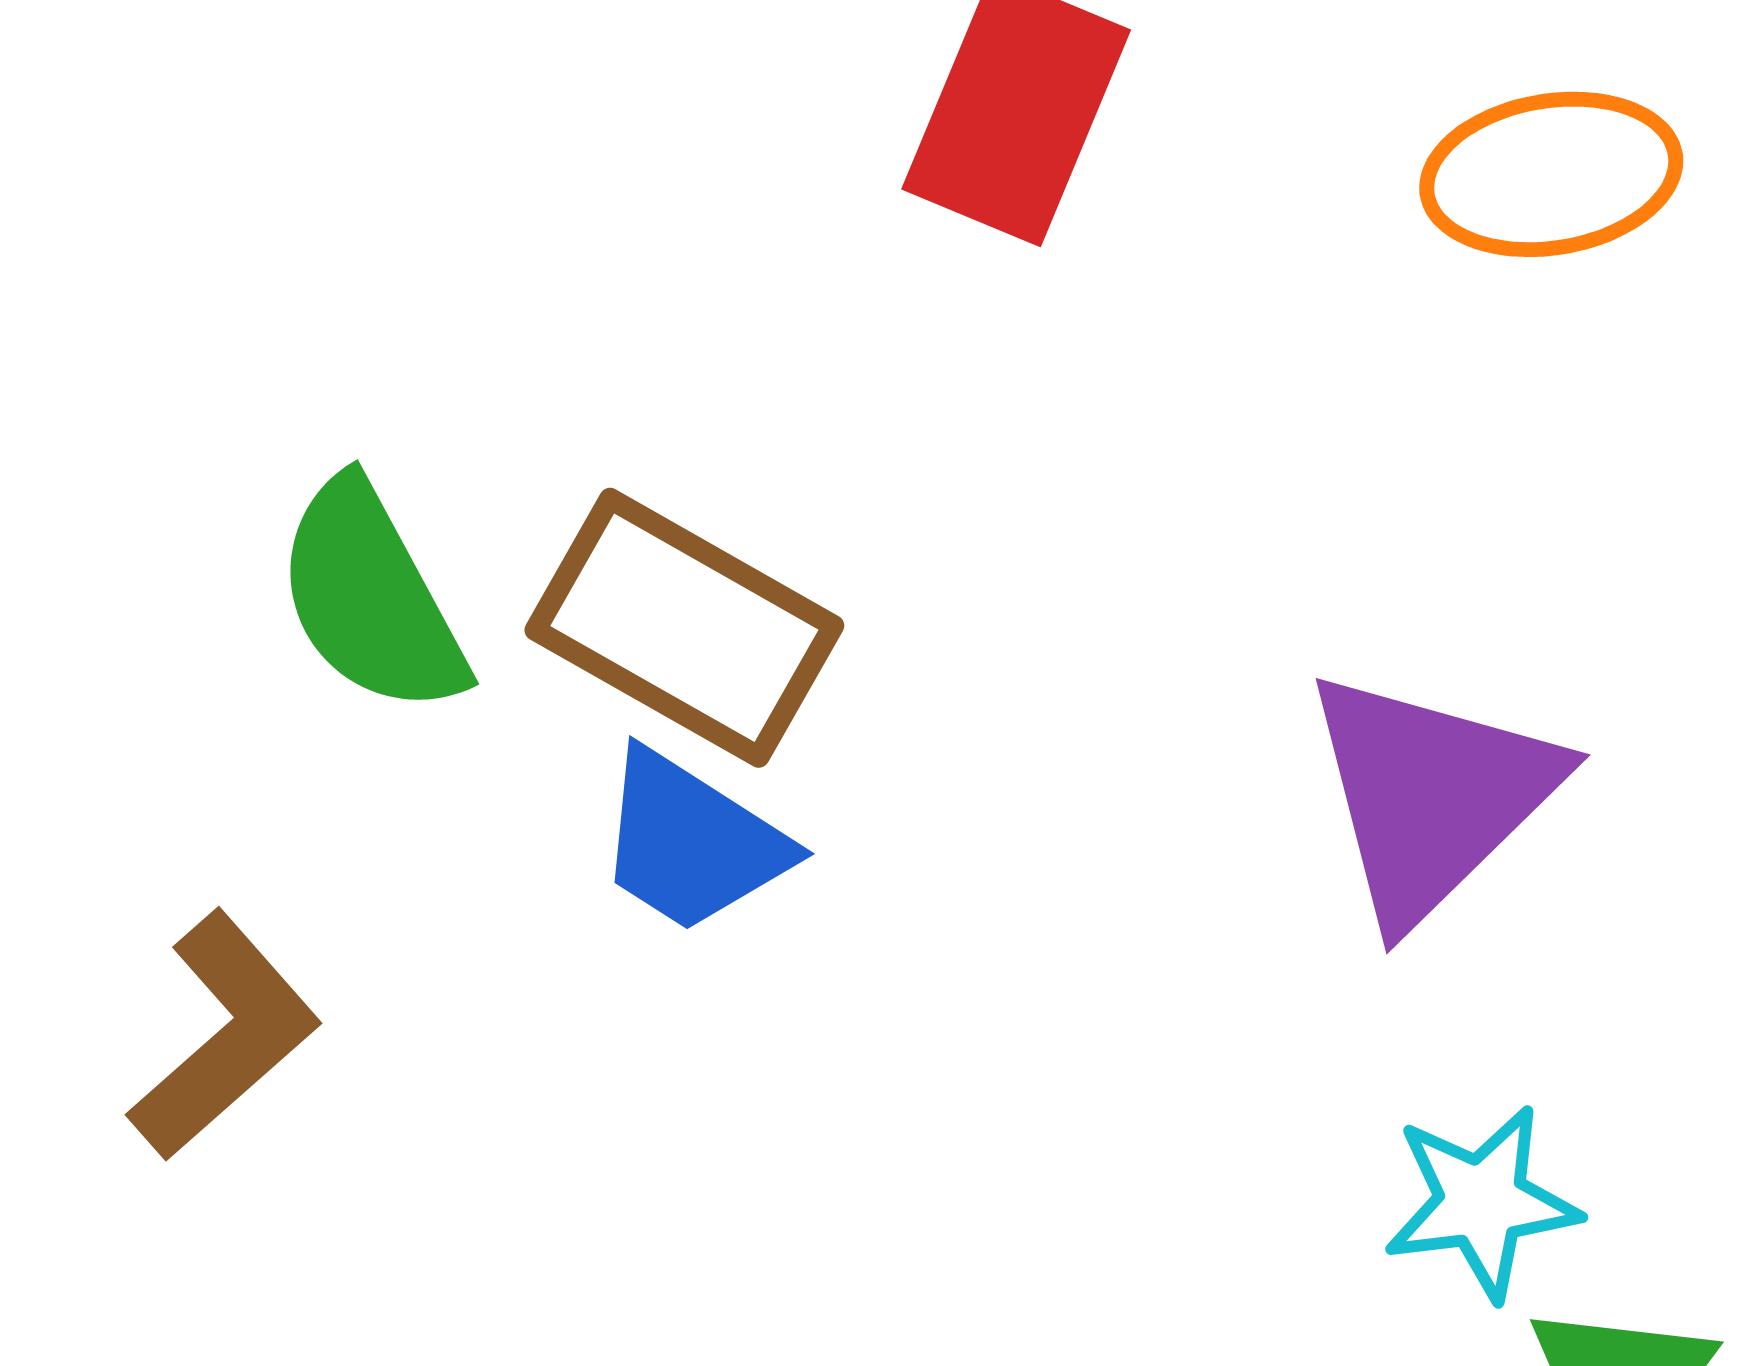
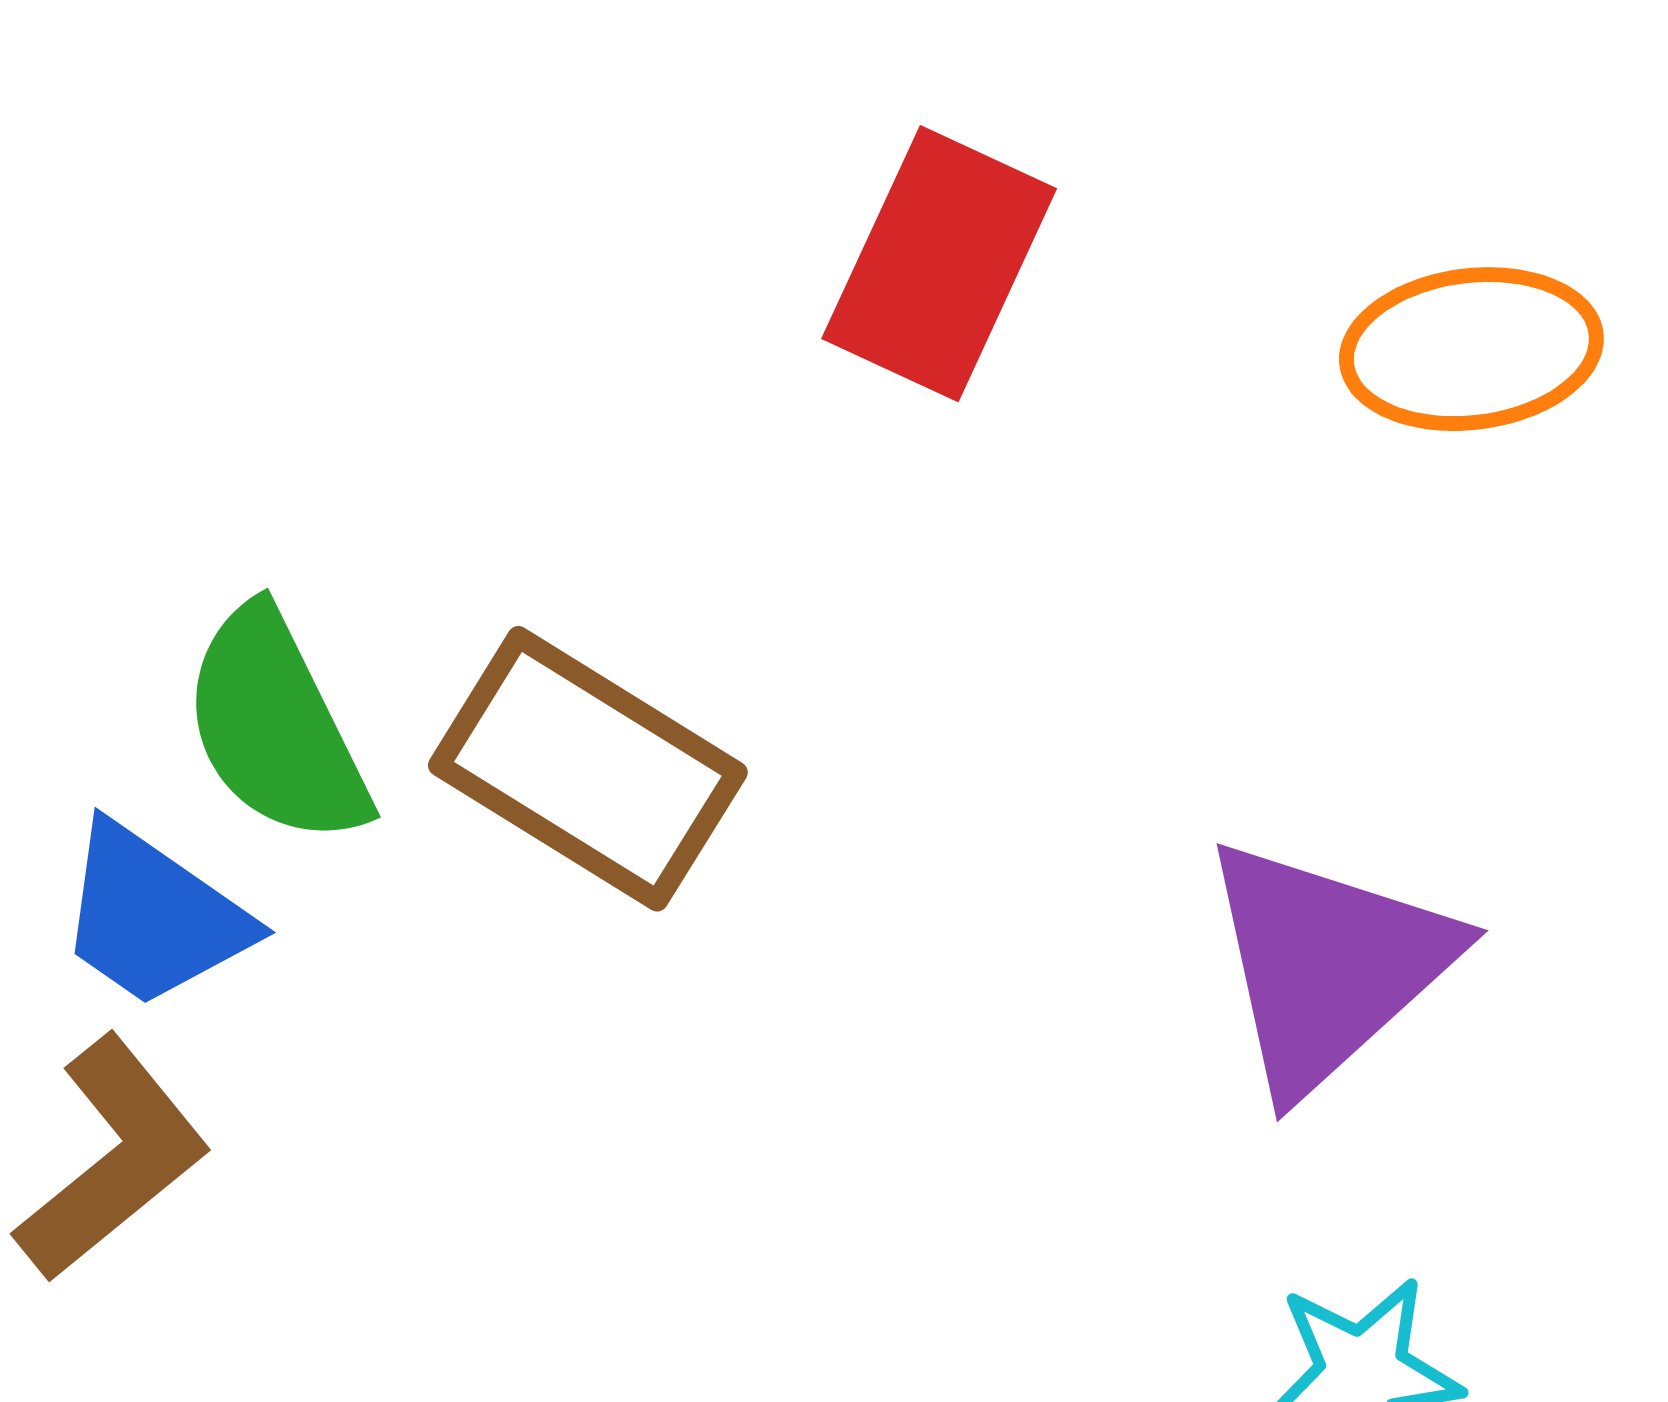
blue trapezoid: (692, 842) -> (153, 916), moved

